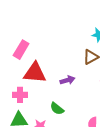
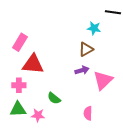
purple arrow: (67, 80) -> (82, 70), moved

